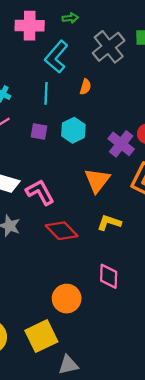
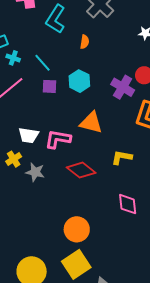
cyan line: (46, 93) -> (42, 63), moved, turned -36
orange triangle: (97, 180) -> (91, 123), moved, turned -45
pink L-shape: (40, 192) -> (58, 139), turned -44
orange circle: (67, 299) -> (77, 229), moved

